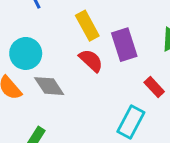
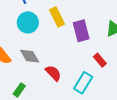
cyan circle: (26, 53) -> (28, 22), moved
red semicircle: (91, 61) -> (53, 73), moved

